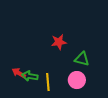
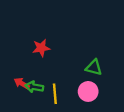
red star: (59, 42) -> (41, 48), moved

